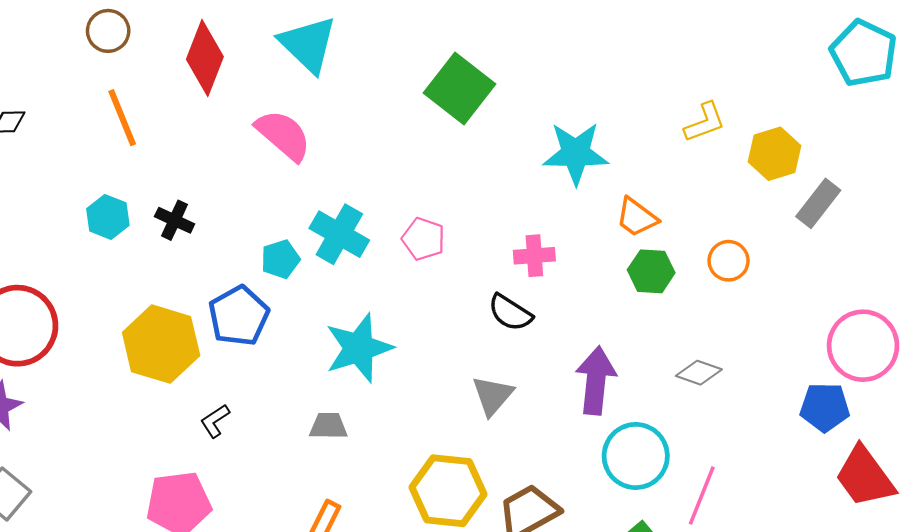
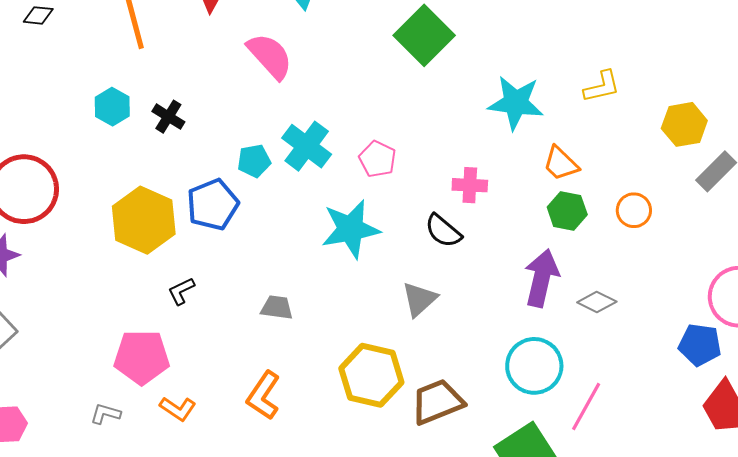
yellow L-shape: (705, 122) -> (602, 87), moved
cyan star: (359, 348) -> (351, 229), moved
purple arrow: (596, 381) -> (542, 278), moved

